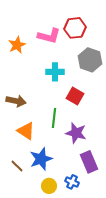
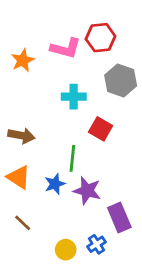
orange triangle: (26, 131) -> (19, 177), moved
purple star: (76, 133) -> (87, 191), moved
blue star: (41, 159) -> (55, 184), moved, size x0.7
blue cross: (72, 182) -> (97, 244), turned 32

